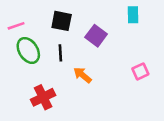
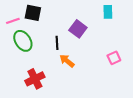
black square: (62, 21) -> (33, 13), moved
black line: (60, 53) -> (57, 43), moved

